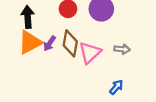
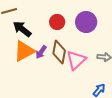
black arrow: (28, 17) -> (22, 29), turned -48

